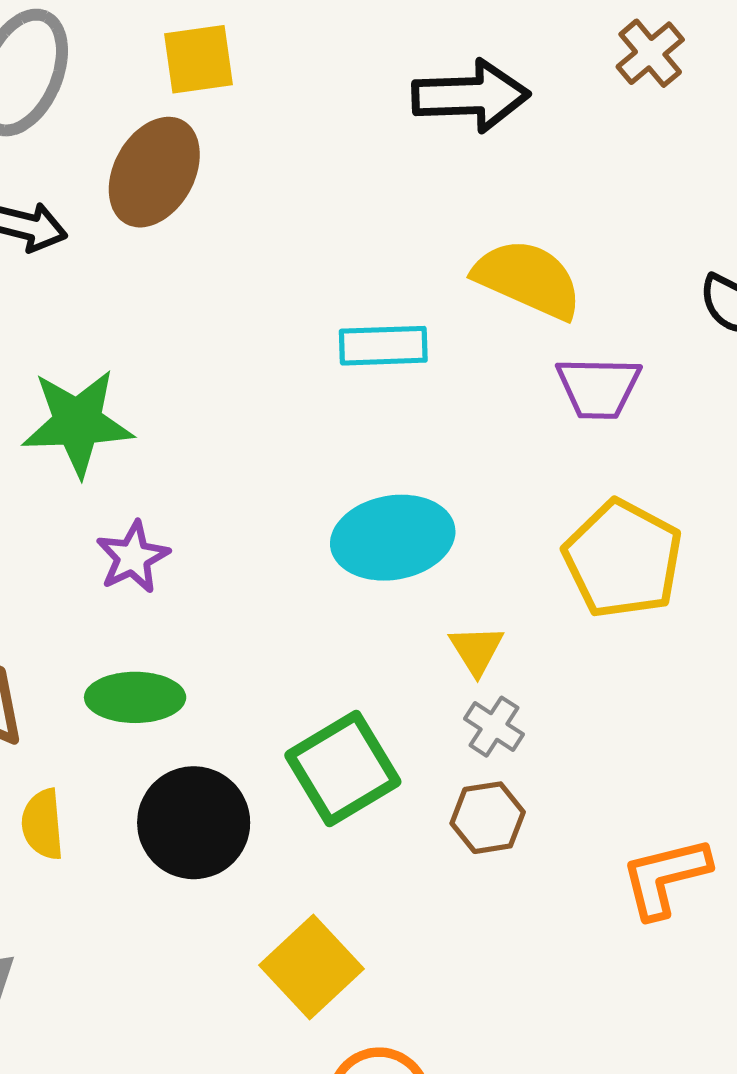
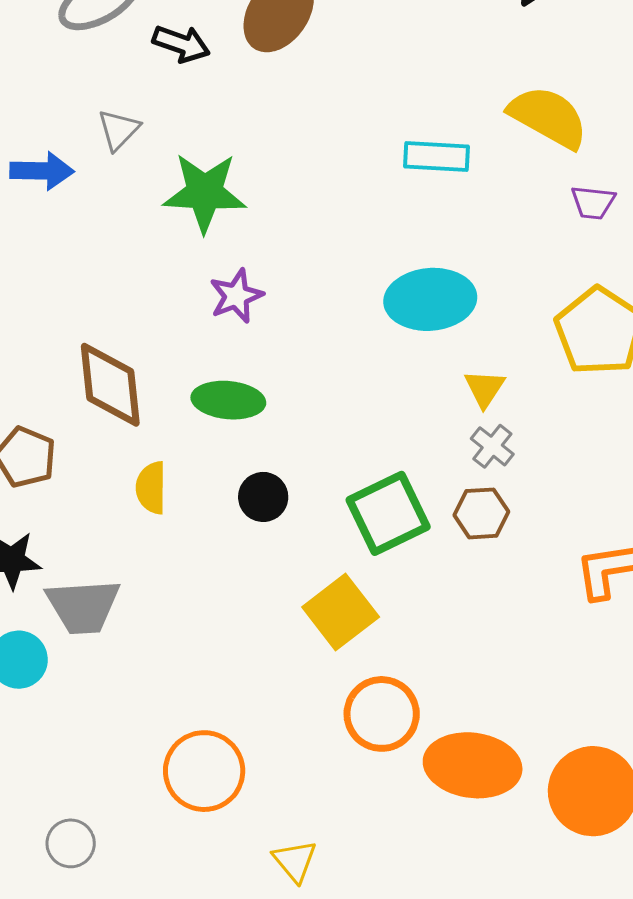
purple trapezoid: (599, 388) -> (593, 202), size x0.7
green square: (343, 769) -> (388, 513), moved
black circle: (194, 823) -> (263, 497), size x0.6

